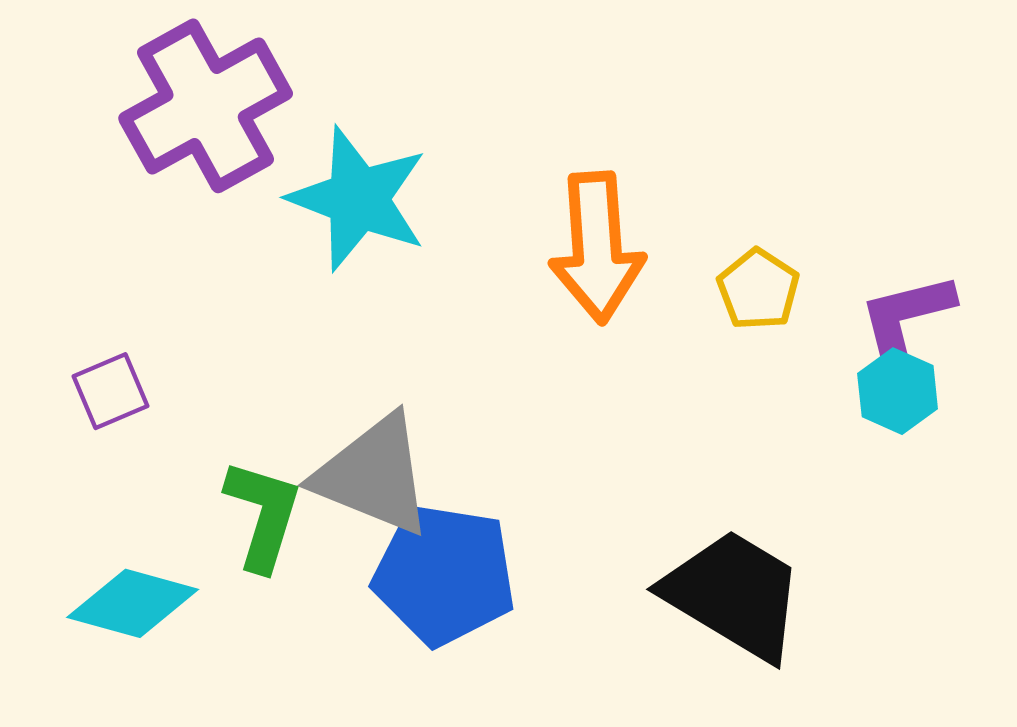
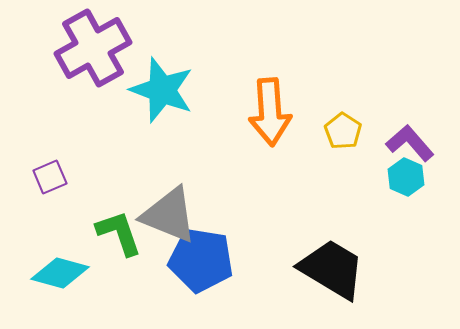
purple L-shape: (906, 316) -> (410, 143), turned 63
green L-shape: (263, 515) -> (119, 233), turned -36

